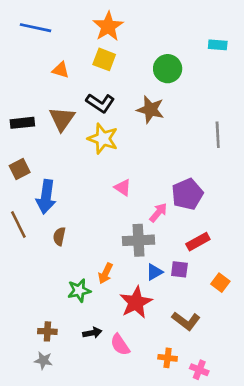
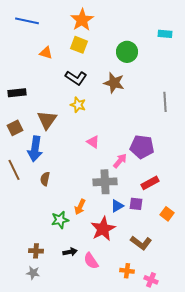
brown triangle: (62, 119) -> (47, 120), moved
yellow star: (103, 139) -> (78, 105), size x0.7
purple pentagon: (187, 194) -> (142, 147), turned 30

